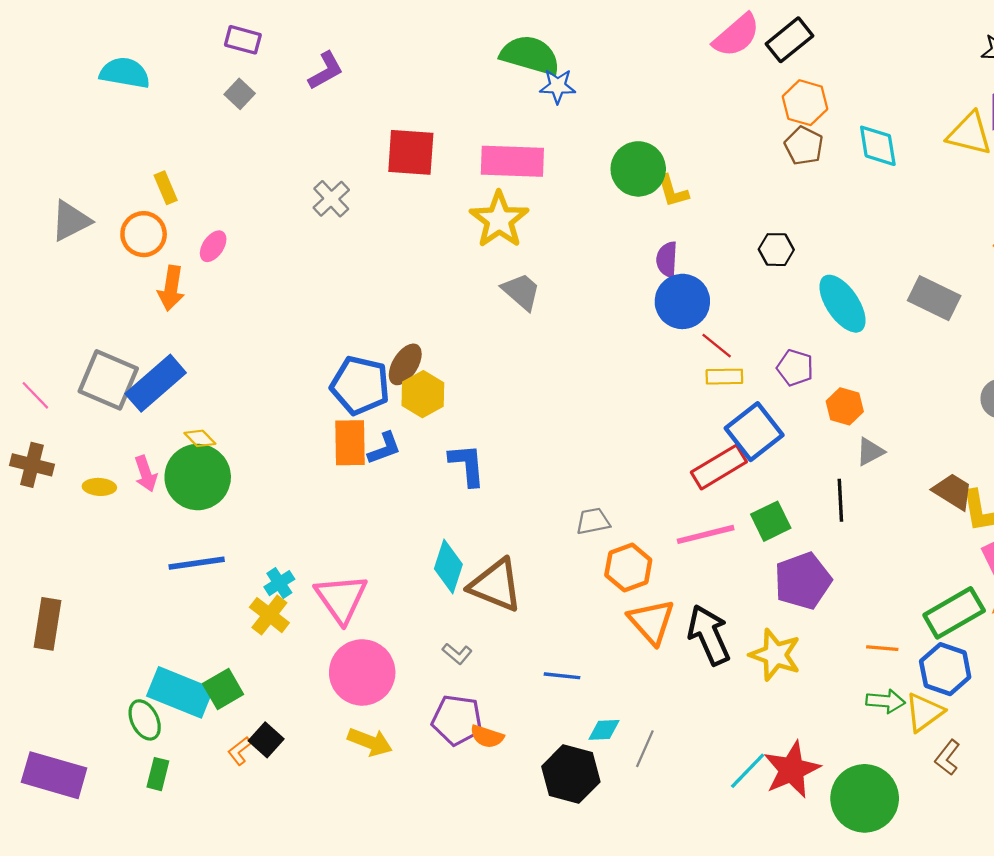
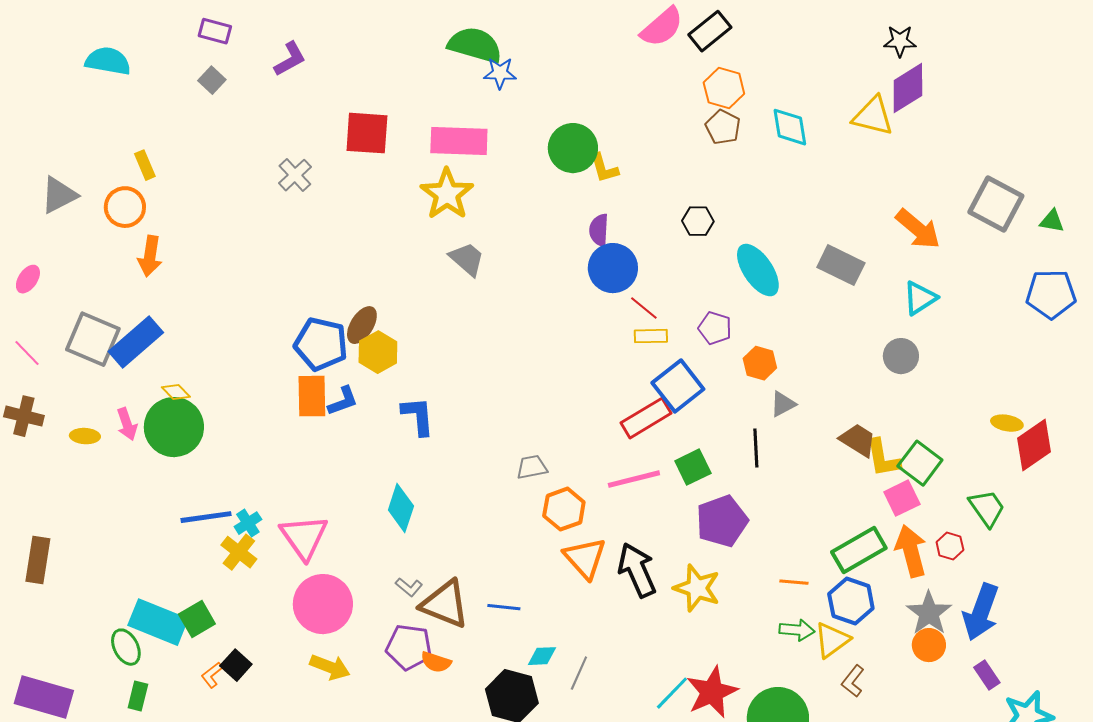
pink ellipse: (213, 246) -> (28, 279), moved
blue line: (197, 563) -> (206, 517), moved
brown triangle: (496, 585) -> (445, 604), moved

